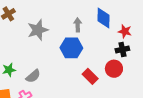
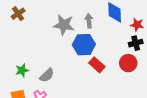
gray star: (38, 30) -> (64, 25), moved, turned 30
red rectangle: (90, 76) -> (97, 65), moved

